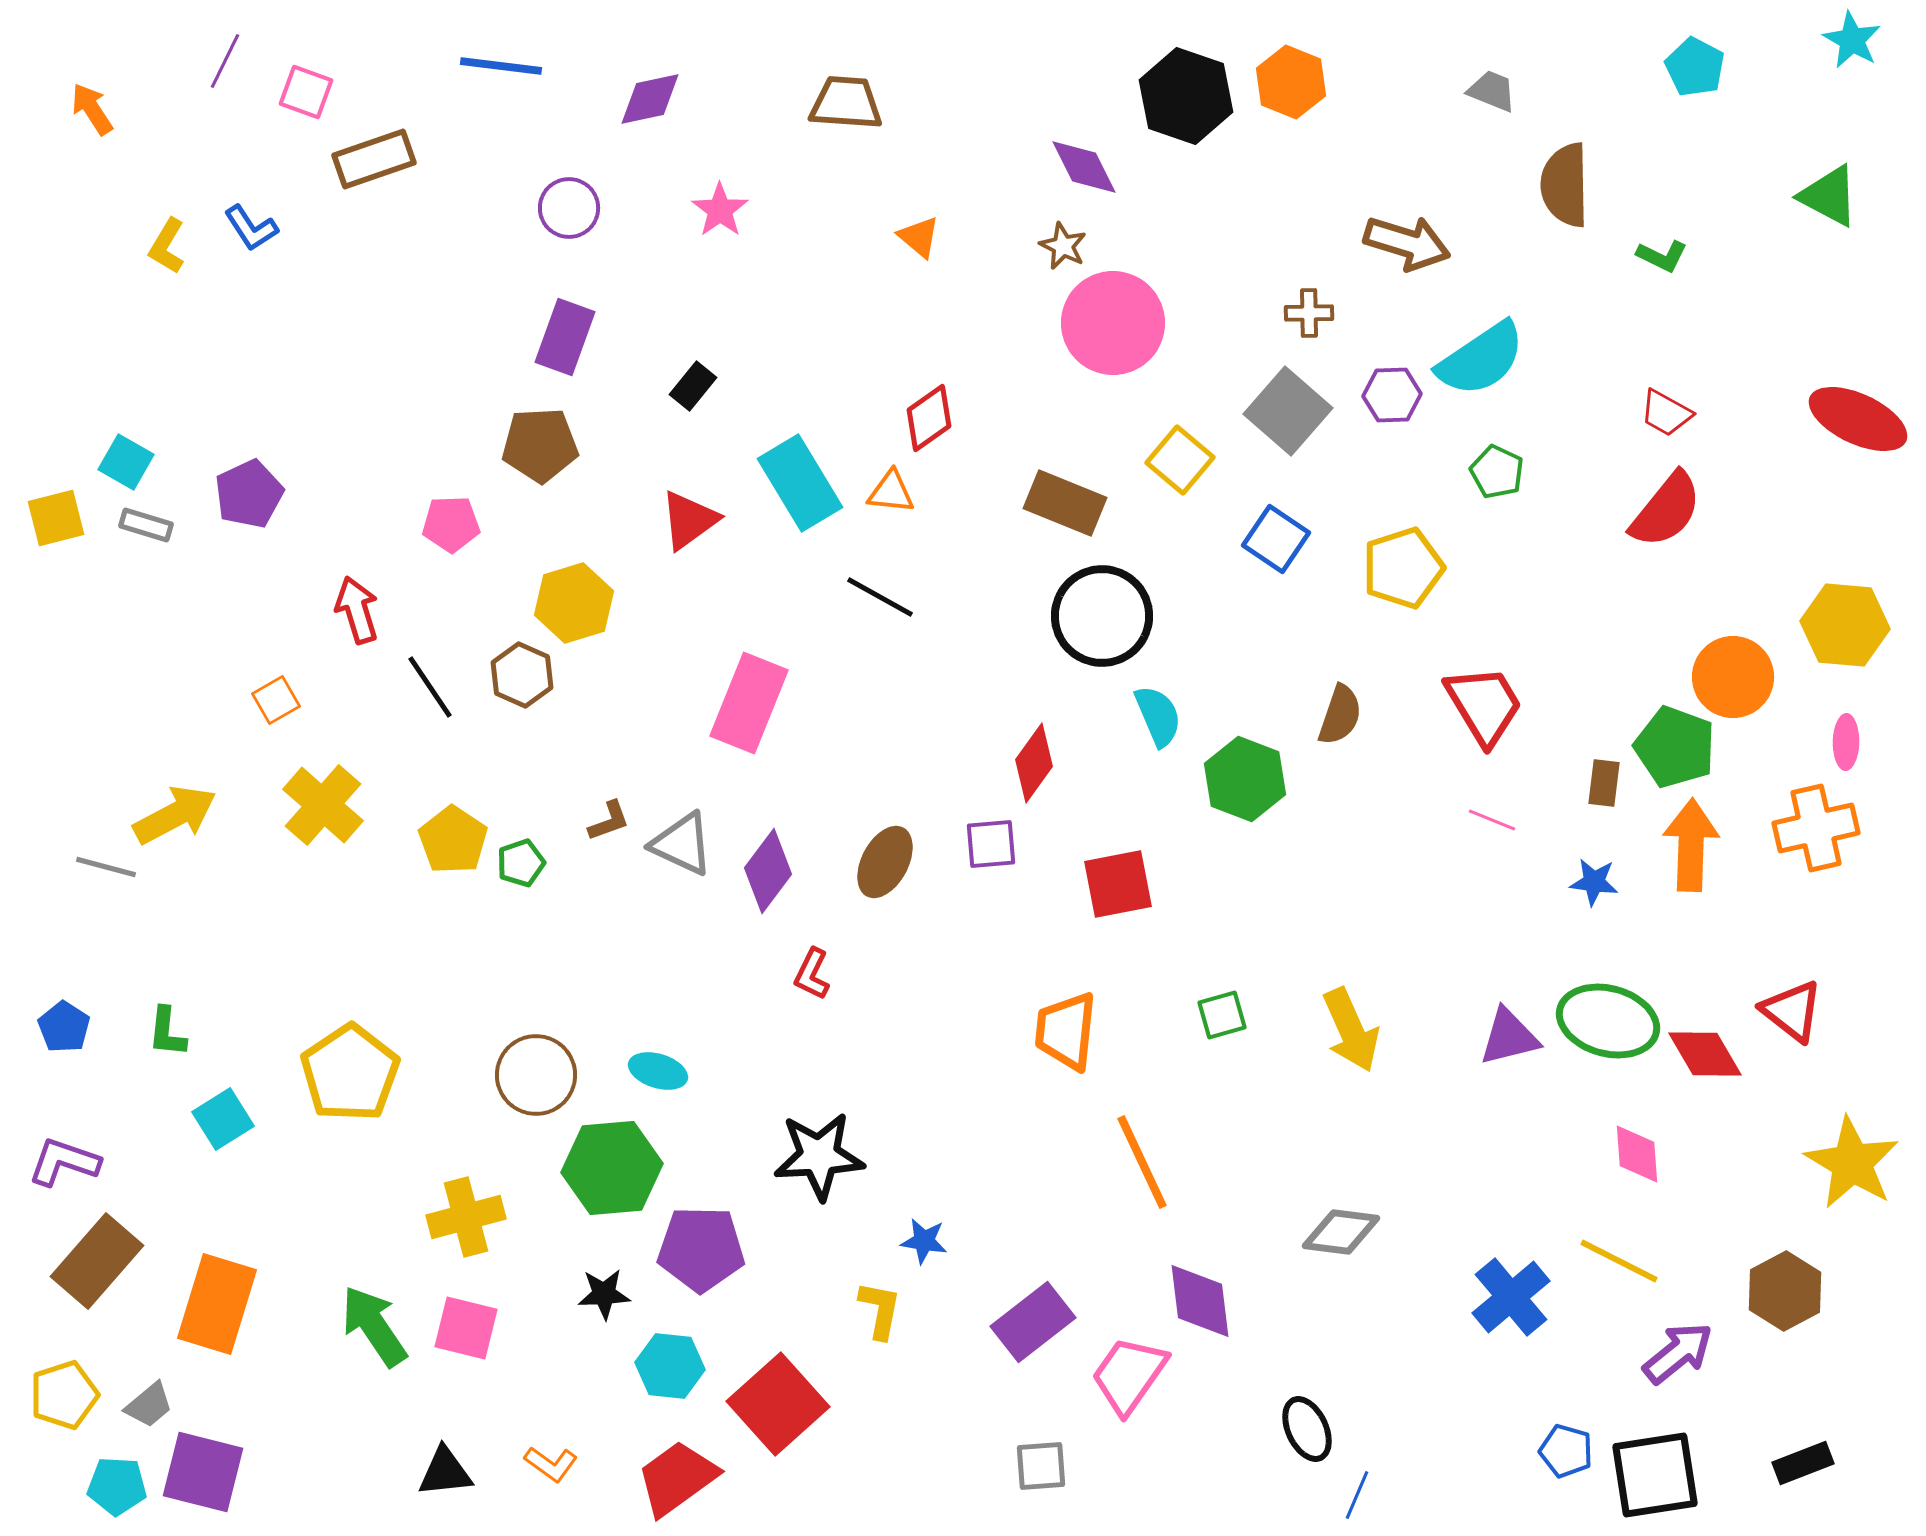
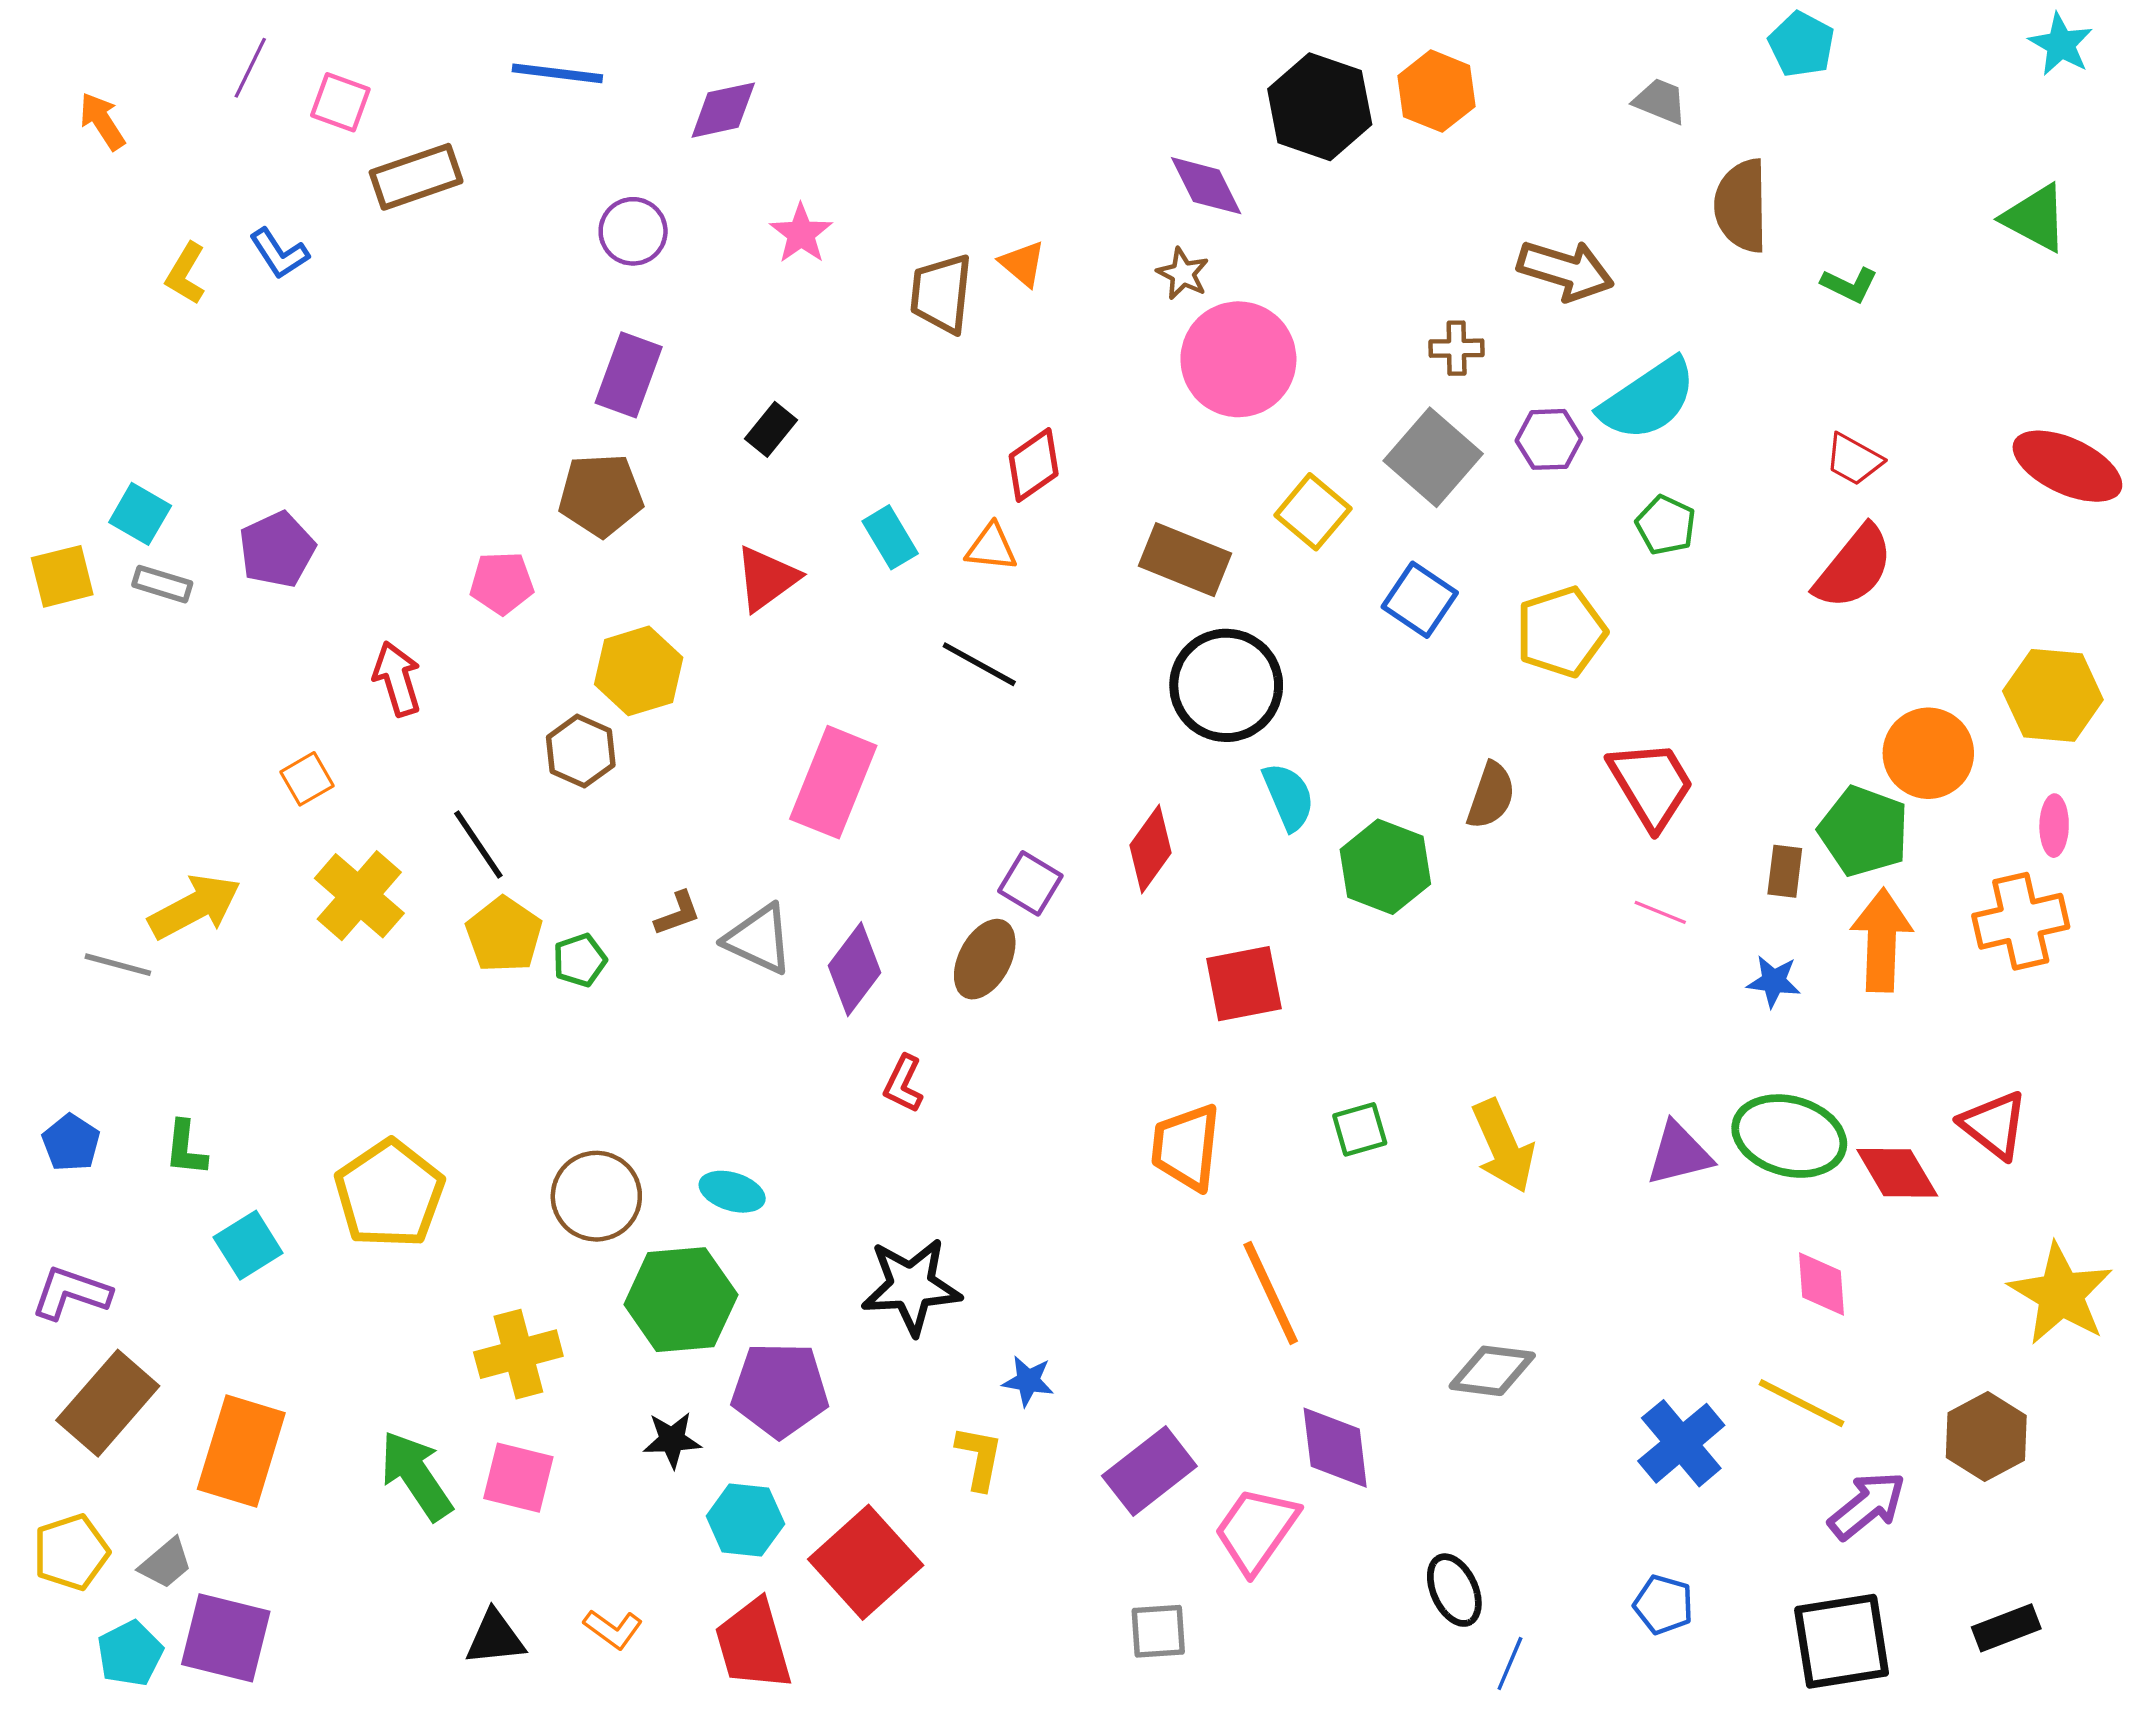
cyan pentagon: (1695, 67) -> (1801, 44), moved
brown trapezoid: (846, 103) -> (941, 294), moved, turned -88
cyan rectangle: (800, 483) -> (890, 537), size x0.6
black line: (430, 687) -> (478, 844), moved
purple square: (991, 844) -> (1030, 883), moved, turned 36
blue pentagon: (1566, 1451) -> (1664, 1605), moved
red trapezoid: (677, 1478) -> (753, 1645), turned -70
cyan pentagon: (117, 1486) -> (130, 1653), turned -30

